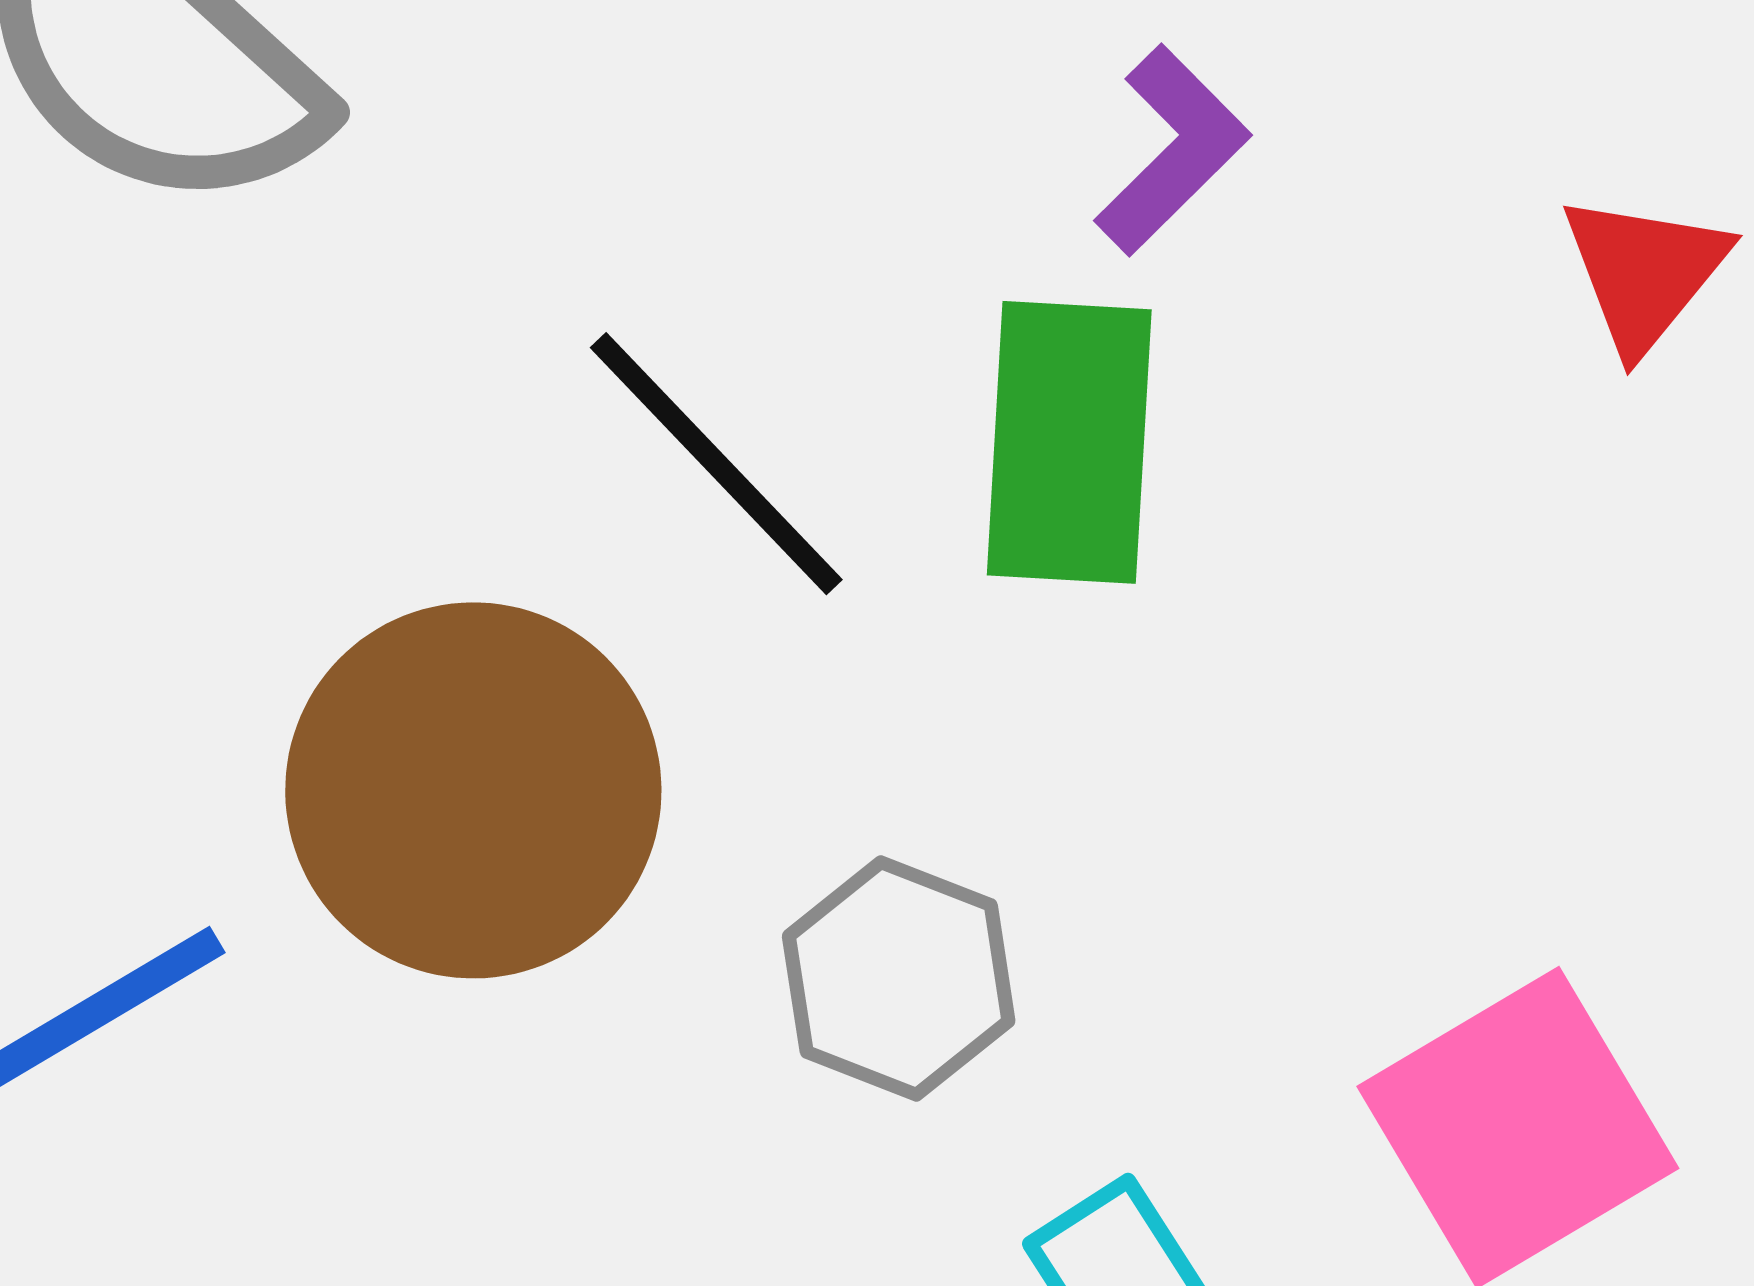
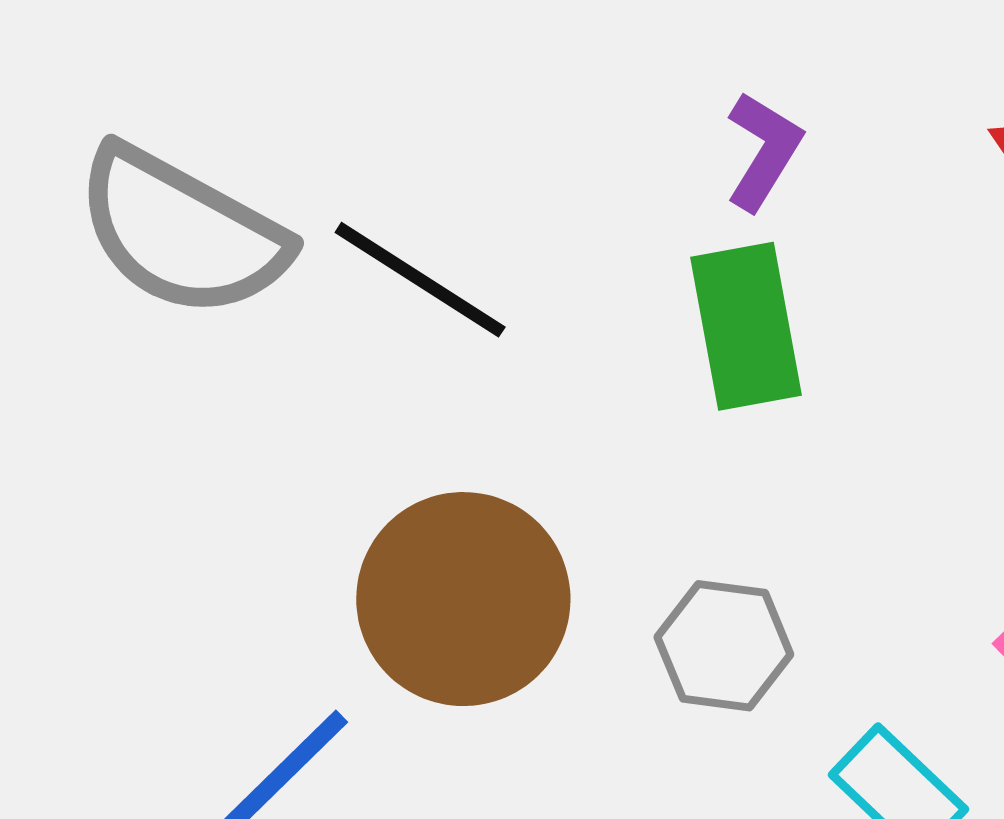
black line: (716, 464) -> (420, 280), moved

